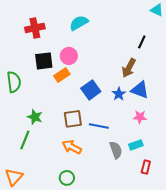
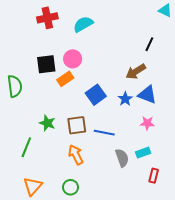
red cross: (35, 28) -> (47, 18), moved
brown arrow: (129, 68) -> (136, 72), turned 30
green star: (35, 117) -> (47, 123), moved
orange arrow: (72, 147) -> (76, 155), turned 36
orange triangle: (14, 177) -> (33, 186), moved

